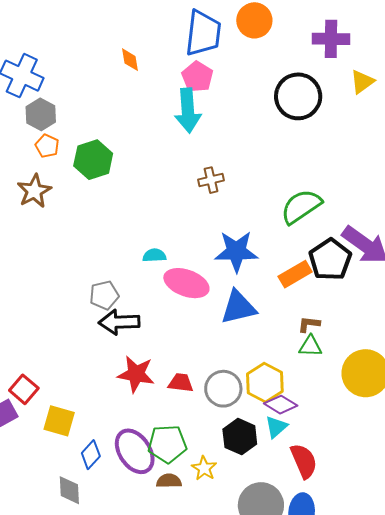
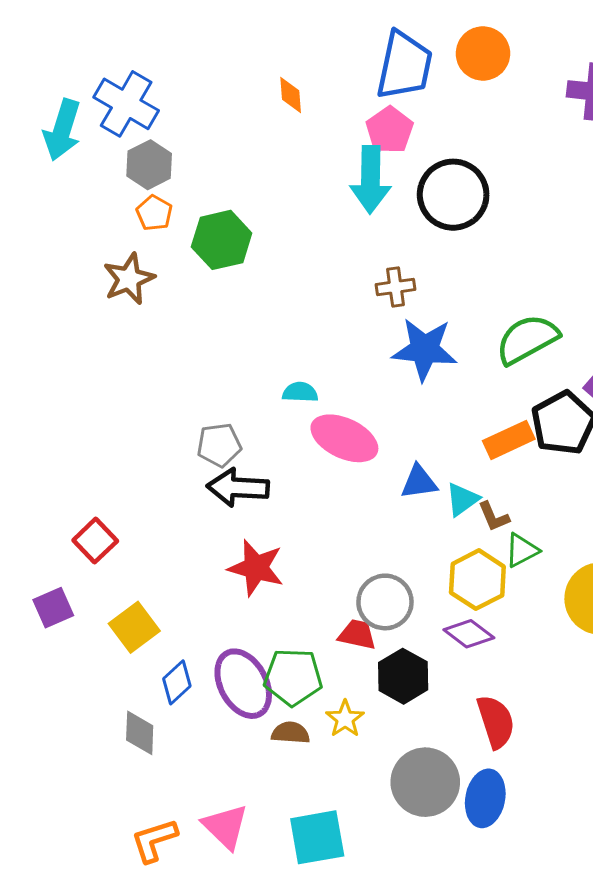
black circle: (298, 96) -> (453, 195), moved
blue star: (236, 251) -> (425, 349), moved
blue triangle: (238, 307) -> (419, 482), size x0.7
brown L-shape: (309, 324) -> (494, 517), moved, turned -125
green triangle: (310, 346) -> (522, 550), turned -35
red trapezoid: (181, 383) -> (357, 635), moved
yellow hexagon: (265, 383) -> (477, 580), moved
red square: (24, 389) -> (95, 541), moved
yellow square: (59, 421) -> (134, 627), turned 32
cyan triangle: (276, 427) -> (462, 499), moved

